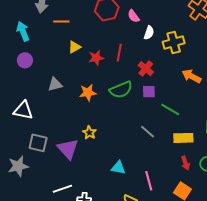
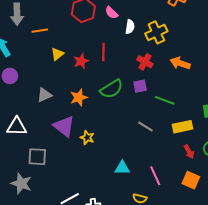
red cross: (146, 69) -> (145, 62), moved
purple triangle: (68, 149) -> (64, 126), moved
gray star: (18, 166) -> (21, 184), turned -30

